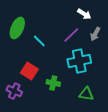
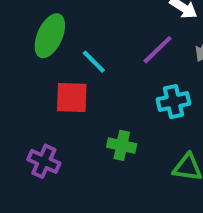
cyan cross: (79, 61) -> (173, 102), size x0.7
red square: (29, 71) -> (72, 98), moved, turned -30

